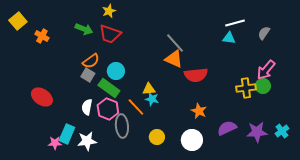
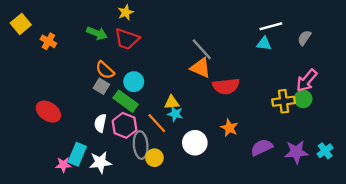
orange semicircle: (91, 61) -> (105, 70), turned 78
yellow circle: (157, 137) -> (154, 158), moved
white circle: (192, 140) -> (195, 143), moved

